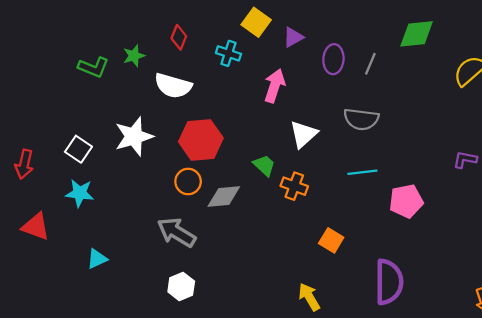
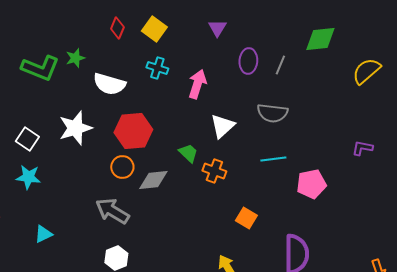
yellow square: (256, 22) -> (154, 29), moved
red diamond: (179, 37) -> (117, 28), moved
purple triangle: (293, 37) -> (217, 28), moved, turned -30
cyan cross: (228, 53) -> (157, 68), moved
green L-shape: (93, 67) -> (40, 68), size x1.4

